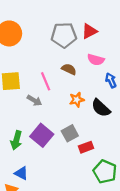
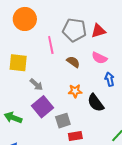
pink line: (46, 81) -> (51, 45), moved
purple square: (42, 135) -> (42, 107), moved
green arrow: (16, 140) -> (13, 118), turned 84

